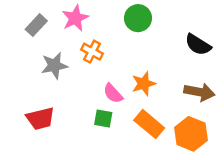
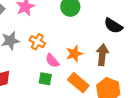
orange cross: (92, 52) -> (37, 42), moved
brown arrow: (199, 92) -> (102, 55), moved, turned -95

